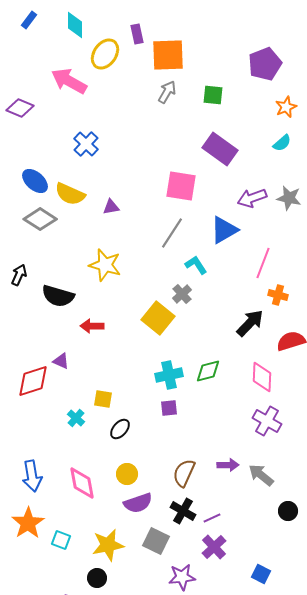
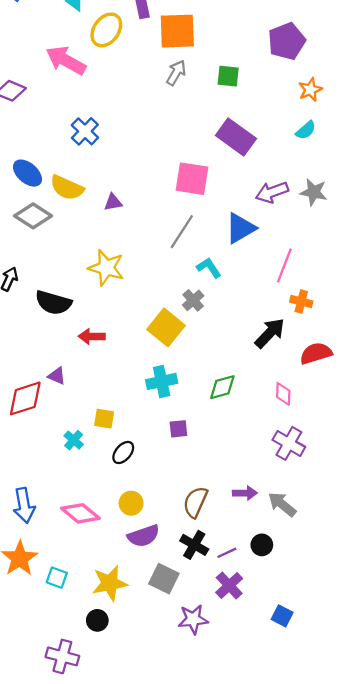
cyan cross: (169, 375) -> (162, 381), moved
pink diamond: (262, 377) -> (283, 394), size x0.7
pink diamond: (82, 483) -> (80, 513), turned -40
black circle: (288, 511) -> (262, 545), moved

